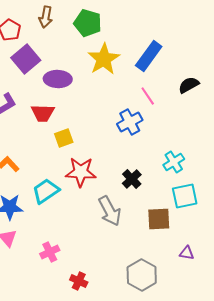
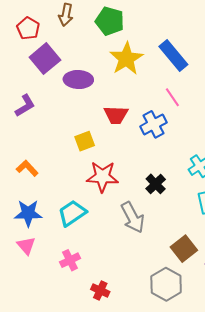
blue rectangle: (149, 56) -> (173, 55), turned -76
red trapezoid: (43, 113) -> (116, 115), moved
cyan trapezoid: (46, 191) -> (72, 213), moved
brown square: (159, 219) -> (184, 249), moved, turned -35

